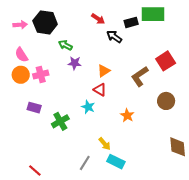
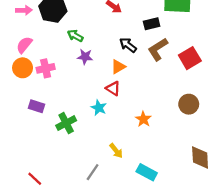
black rectangle: (131, 22) -> (152, 24), moved
black arrow: (114, 37) -> (128, 45), moved
pink semicircle: (21, 55) -> (24, 45), turned 70
brown L-shape: (140, 76) -> (158, 49), moved
cyan rectangle: (116, 162) -> (147, 172), moved

